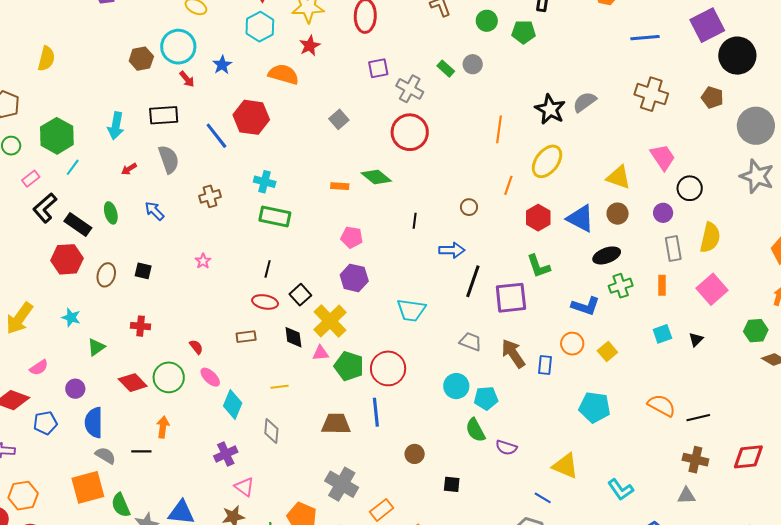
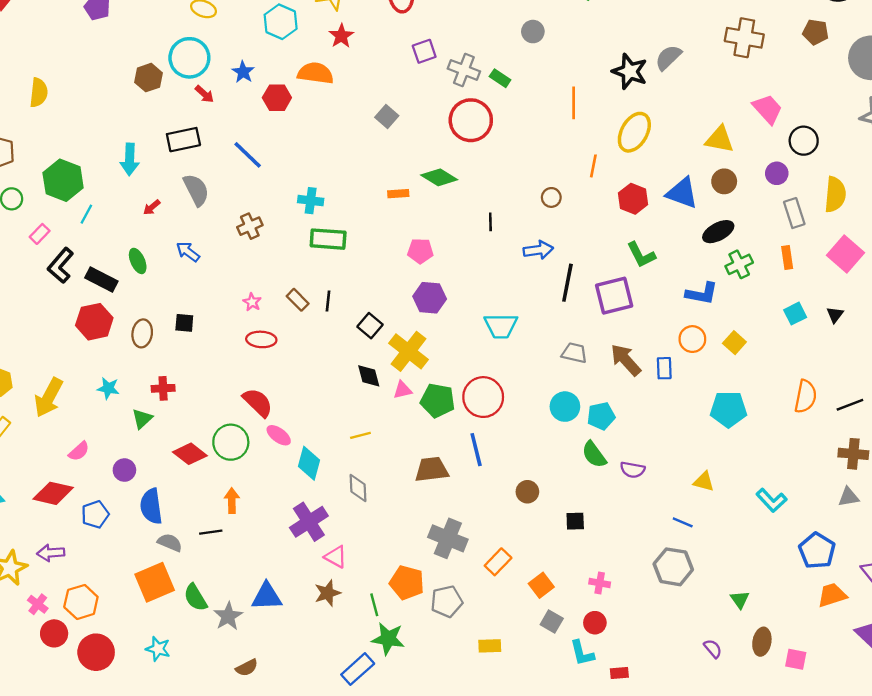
green rectangle: (446, 69) -> (500, 78), moved
red hexagon: (251, 117) -> (277, 98), moved, size x0.7
red ellipse: (265, 302) -> (261, 339), moved
red cross: (141, 326) -> (163, 388), moved
brown rectangle: (246, 337) -> (298, 300), moved, turned 60
red semicircle: (196, 347) -> (258, 403), size x1.8
orange semicircle: (662, 405) -> (806, 396), turned 80
purple cross: (226, 454) -> (309, 522), size x1.4
yellow triangle: (565, 466) -> (704, 482), size x0.7

